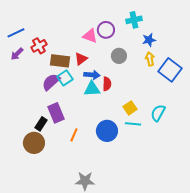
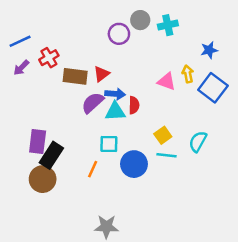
purple circle: (106, 30) -> (119, 34), moved
pink triangle: (90, 36) -> (167, 81), moved
blue star: (149, 40) -> (209, 50), moved
gray circle: (119, 56) -> (140, 20), moved
cyan square: (65, 78) -> (109, 144), moved, turned 35
purple semicircle: (51, 82) -> (93, 103), moved
purple rectangle: (56, 113) -> (38, 142), moved, turned 30
black rectangle: (41, 124) -> (51, 155), size x1.5

